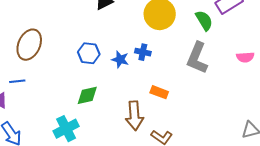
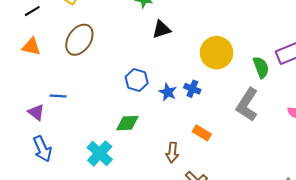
brown ellipse: (29, 45) -> (79, 40), moved
brown arrow: (134, 116) -> (172, 152), size x0.7
cyan cross: (66, 129) -> (100, 153), turned -30

